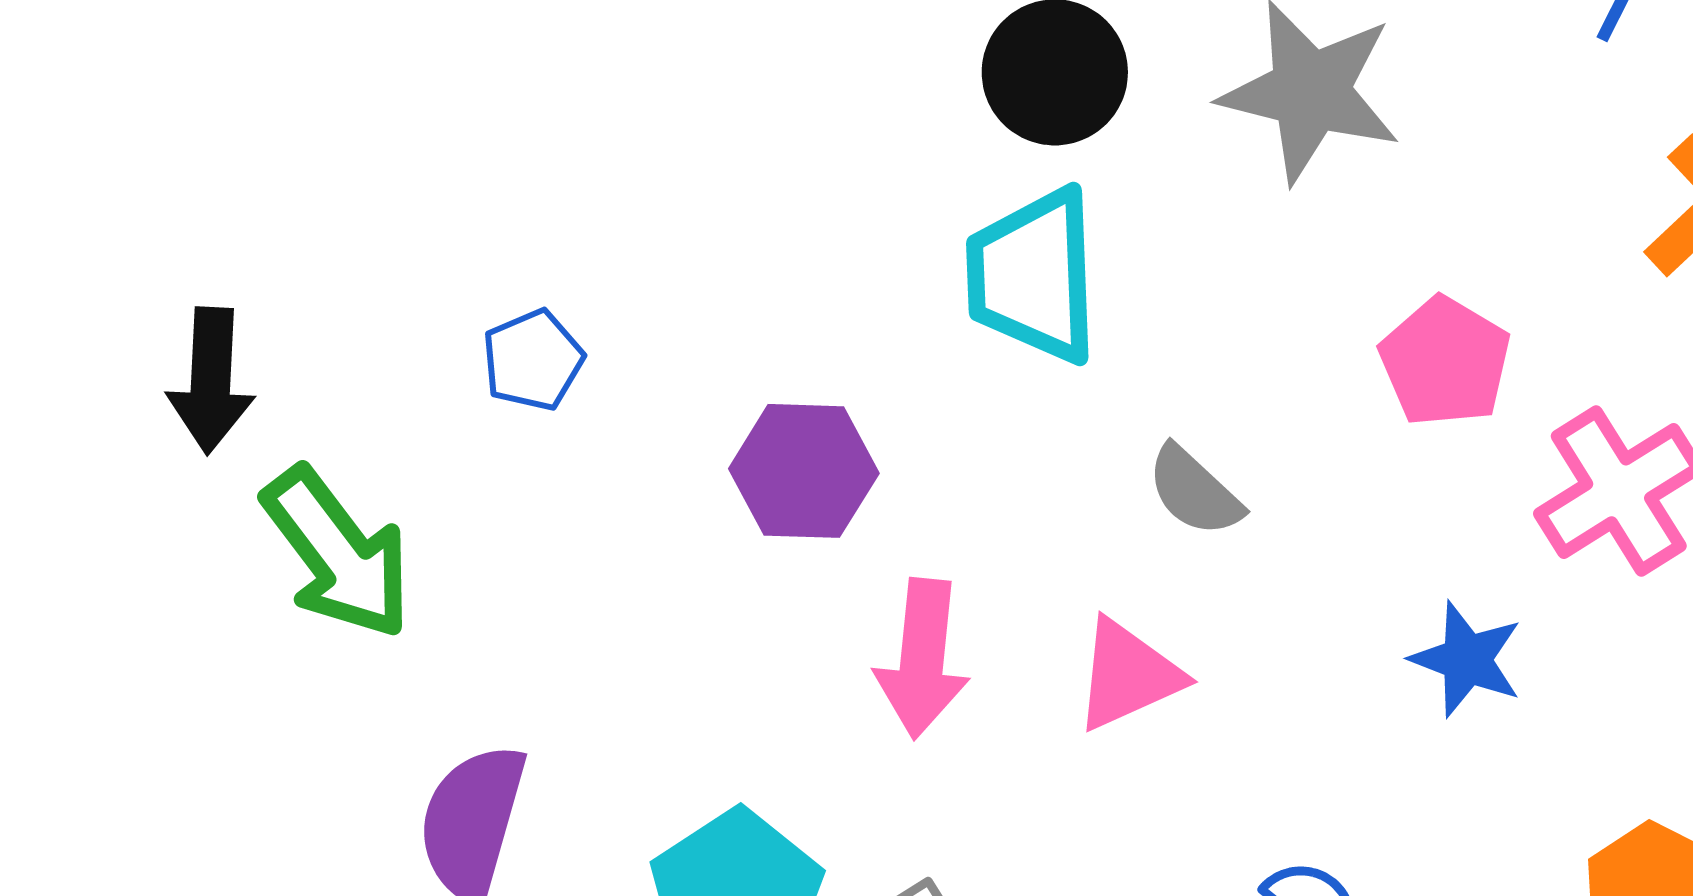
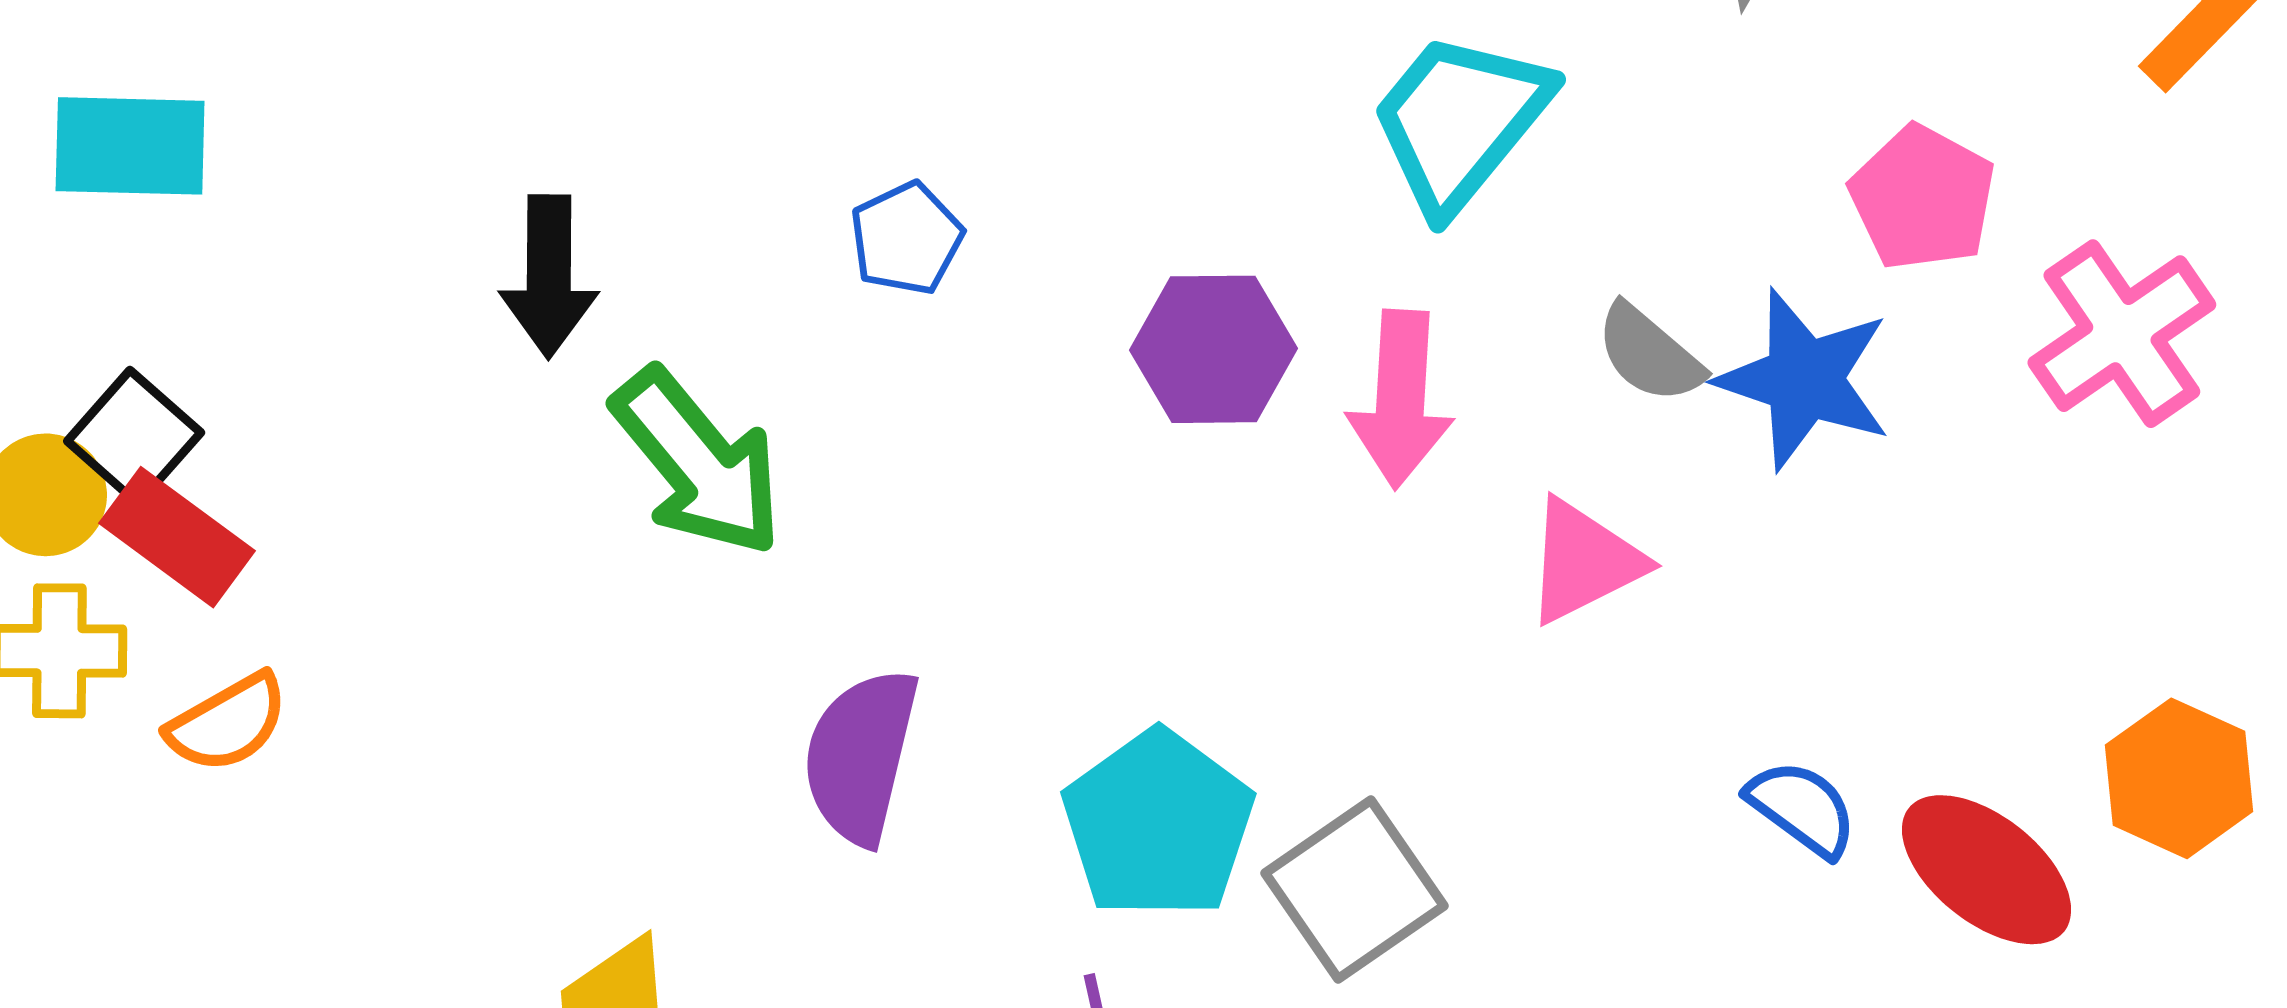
cyan trapezoid: (1033, 276) -> (1460, 121), turned 44
pink arrow: (922, 659) -> (1400, 399), moved
blue star: (1467, 659) -> (1804, 379), moved, size x1.4

